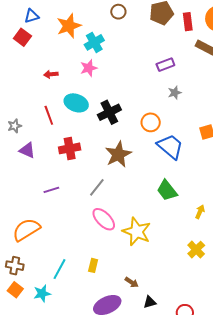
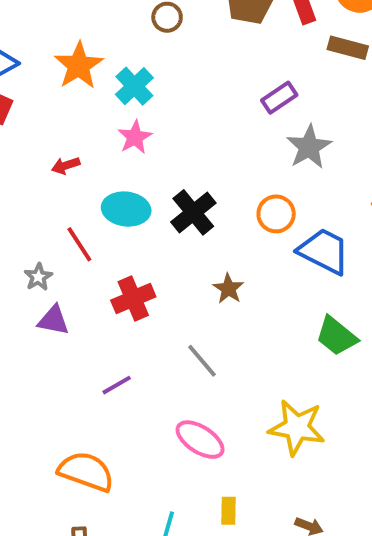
gray star: (175, 93) -> (309, 147), size x1.6
gray star: (15, 126) -> (38, 277), moved
brown star: (118, 154) -> (228, 289), size x0.6
gray line: (97, 187) -> (202, 361), turned -66
pink ellipse: (104, 219) -> (200, 440), moved
orange semicircle: (26, 230) -> (86, 471), turned 64

